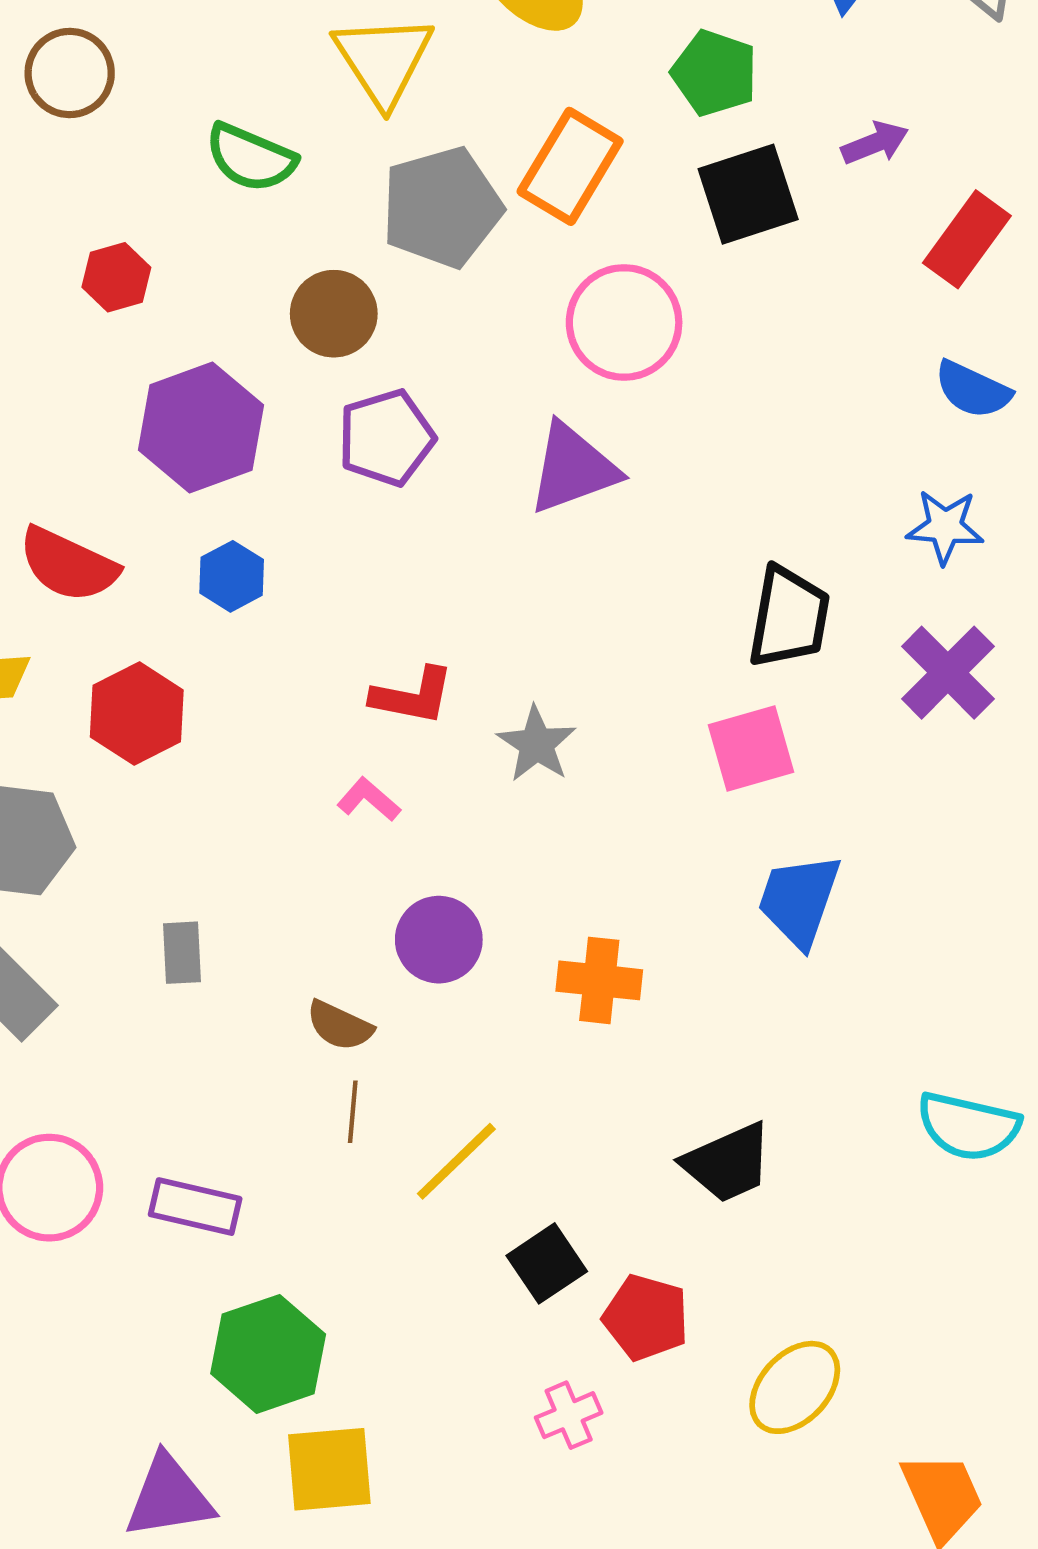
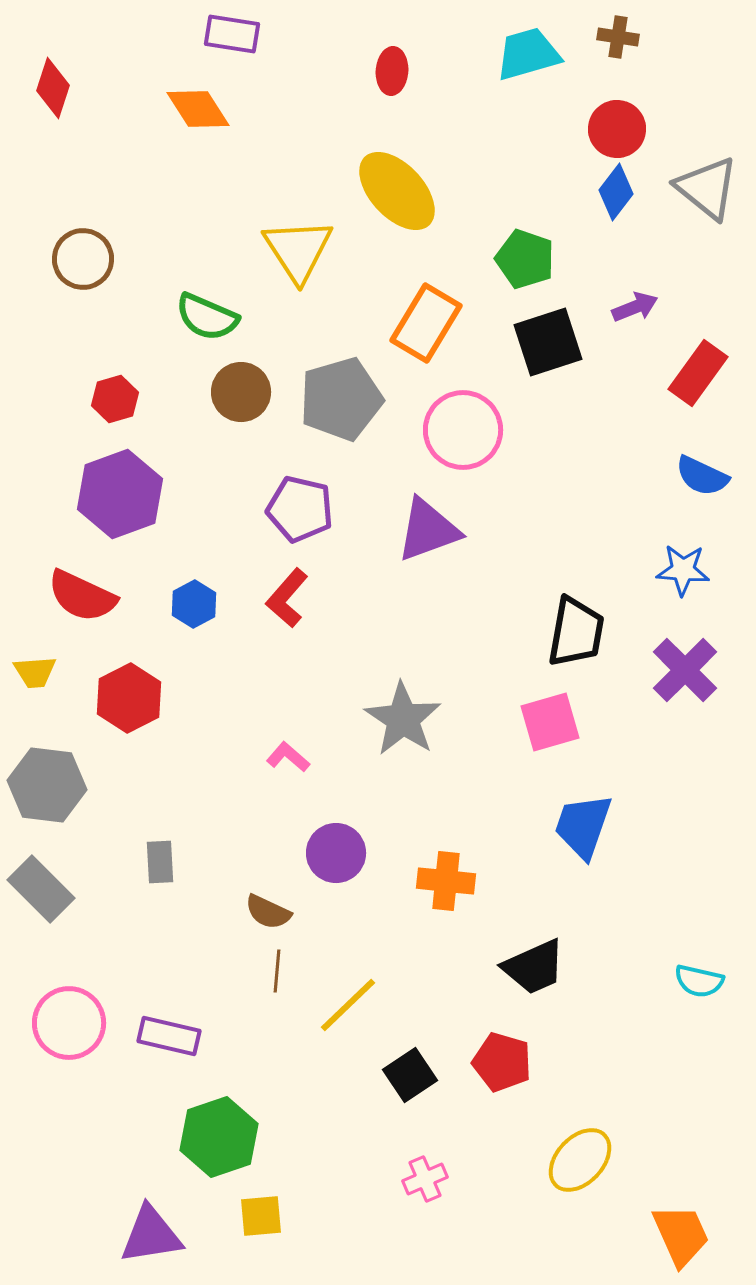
gray pentagon: (442, 207) -> (341, 399), moved
brown circle: (334, 314) -> (241, 392), moved
purple hexagon: (201, 428) -> (120, 494), moved
purple pentagon: (386, 438) -> (300, 509), turned 30
red L-shape: (413, 696) -> (287, 598), moved, turned 120
gray star: (537, 744) -> (403, 719), size x1.4
cyan semicircle: (968, 1126) -> (699, 981), size x0.7
black trapezoid: (728, 1163) -> (534, 967), moved
red pentagon: (646, 1317) -> (502, 1062), moved
yellow square: (329, 1469) -> (261, 1216), size x0.7

